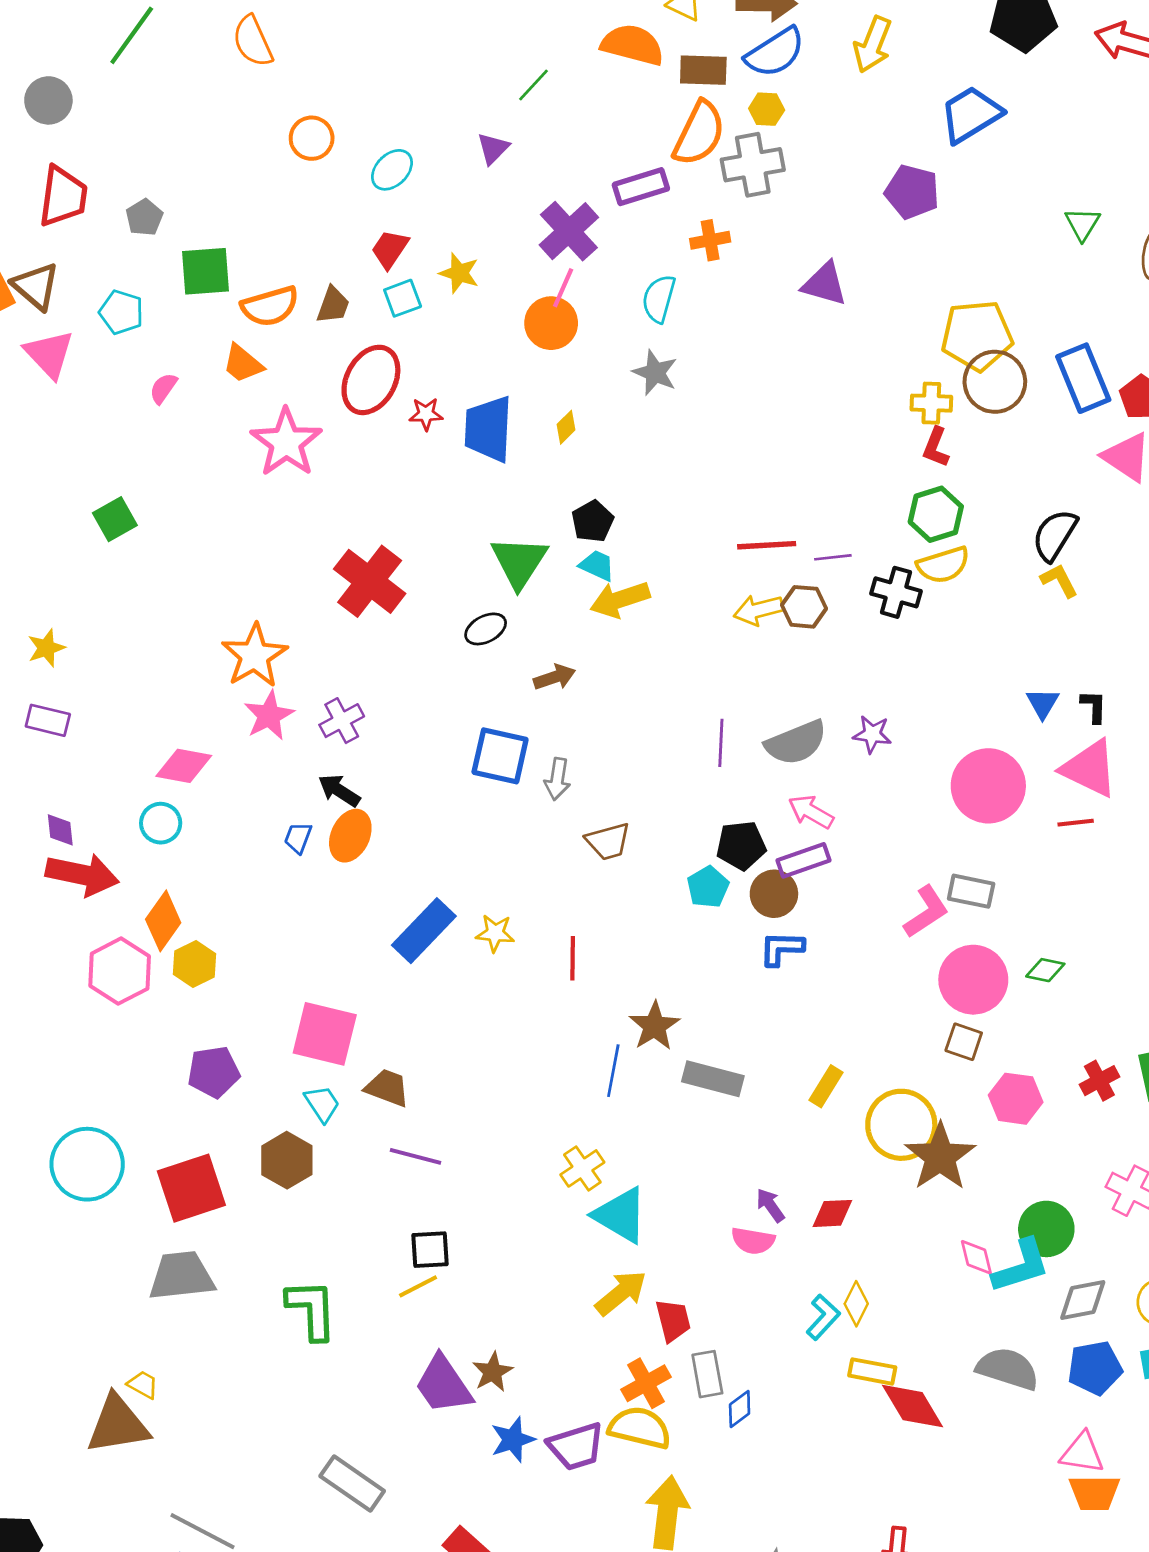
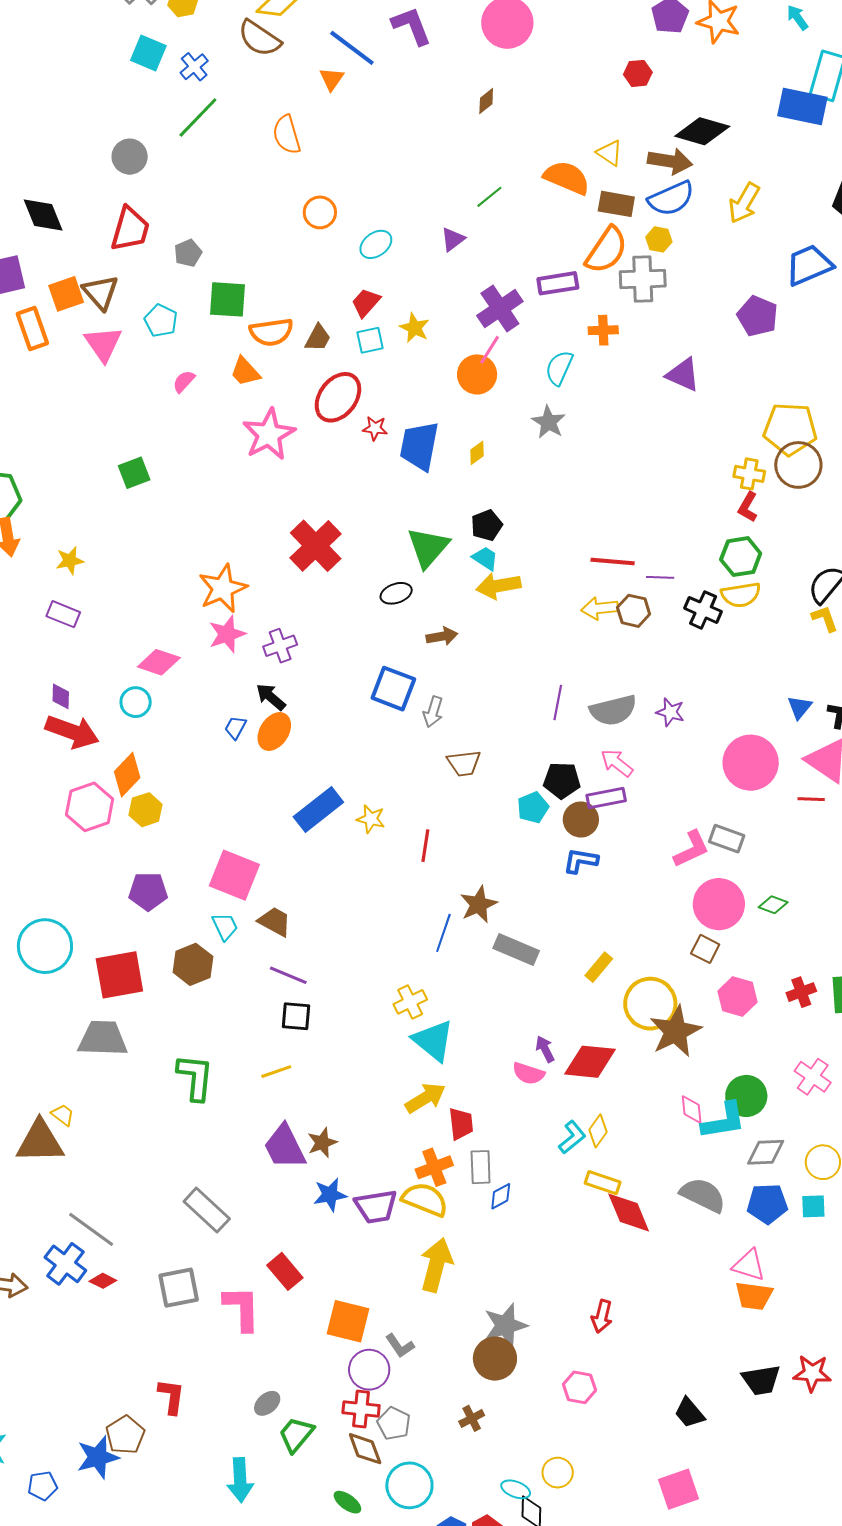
red diamond: (832, 1213) -> (590, 1062), size x1.6
black square: (430, 1250) -> (296, 1016), moved

